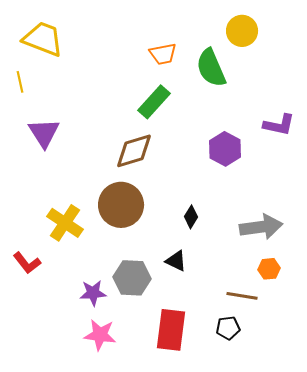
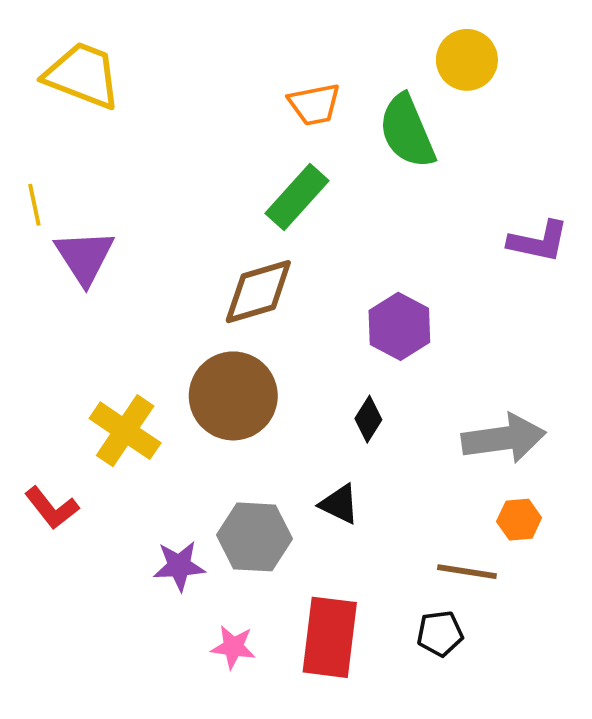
yellow line: (20, 82) -> (34, 205), moved
purple hexagon: (225, 149) -> (399, 326), moved
pink star: (100, 335) -> (233, 647), moved, size x0.7

